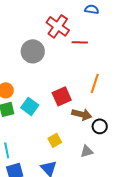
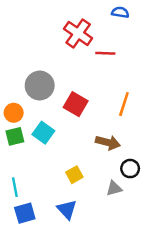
gray circle: (33, 51) -> (40, 86), moved
red square: (62, 96) -> (76, 104), moved, turned -36
black circle: (100, 126) -> (130, 169), moved

